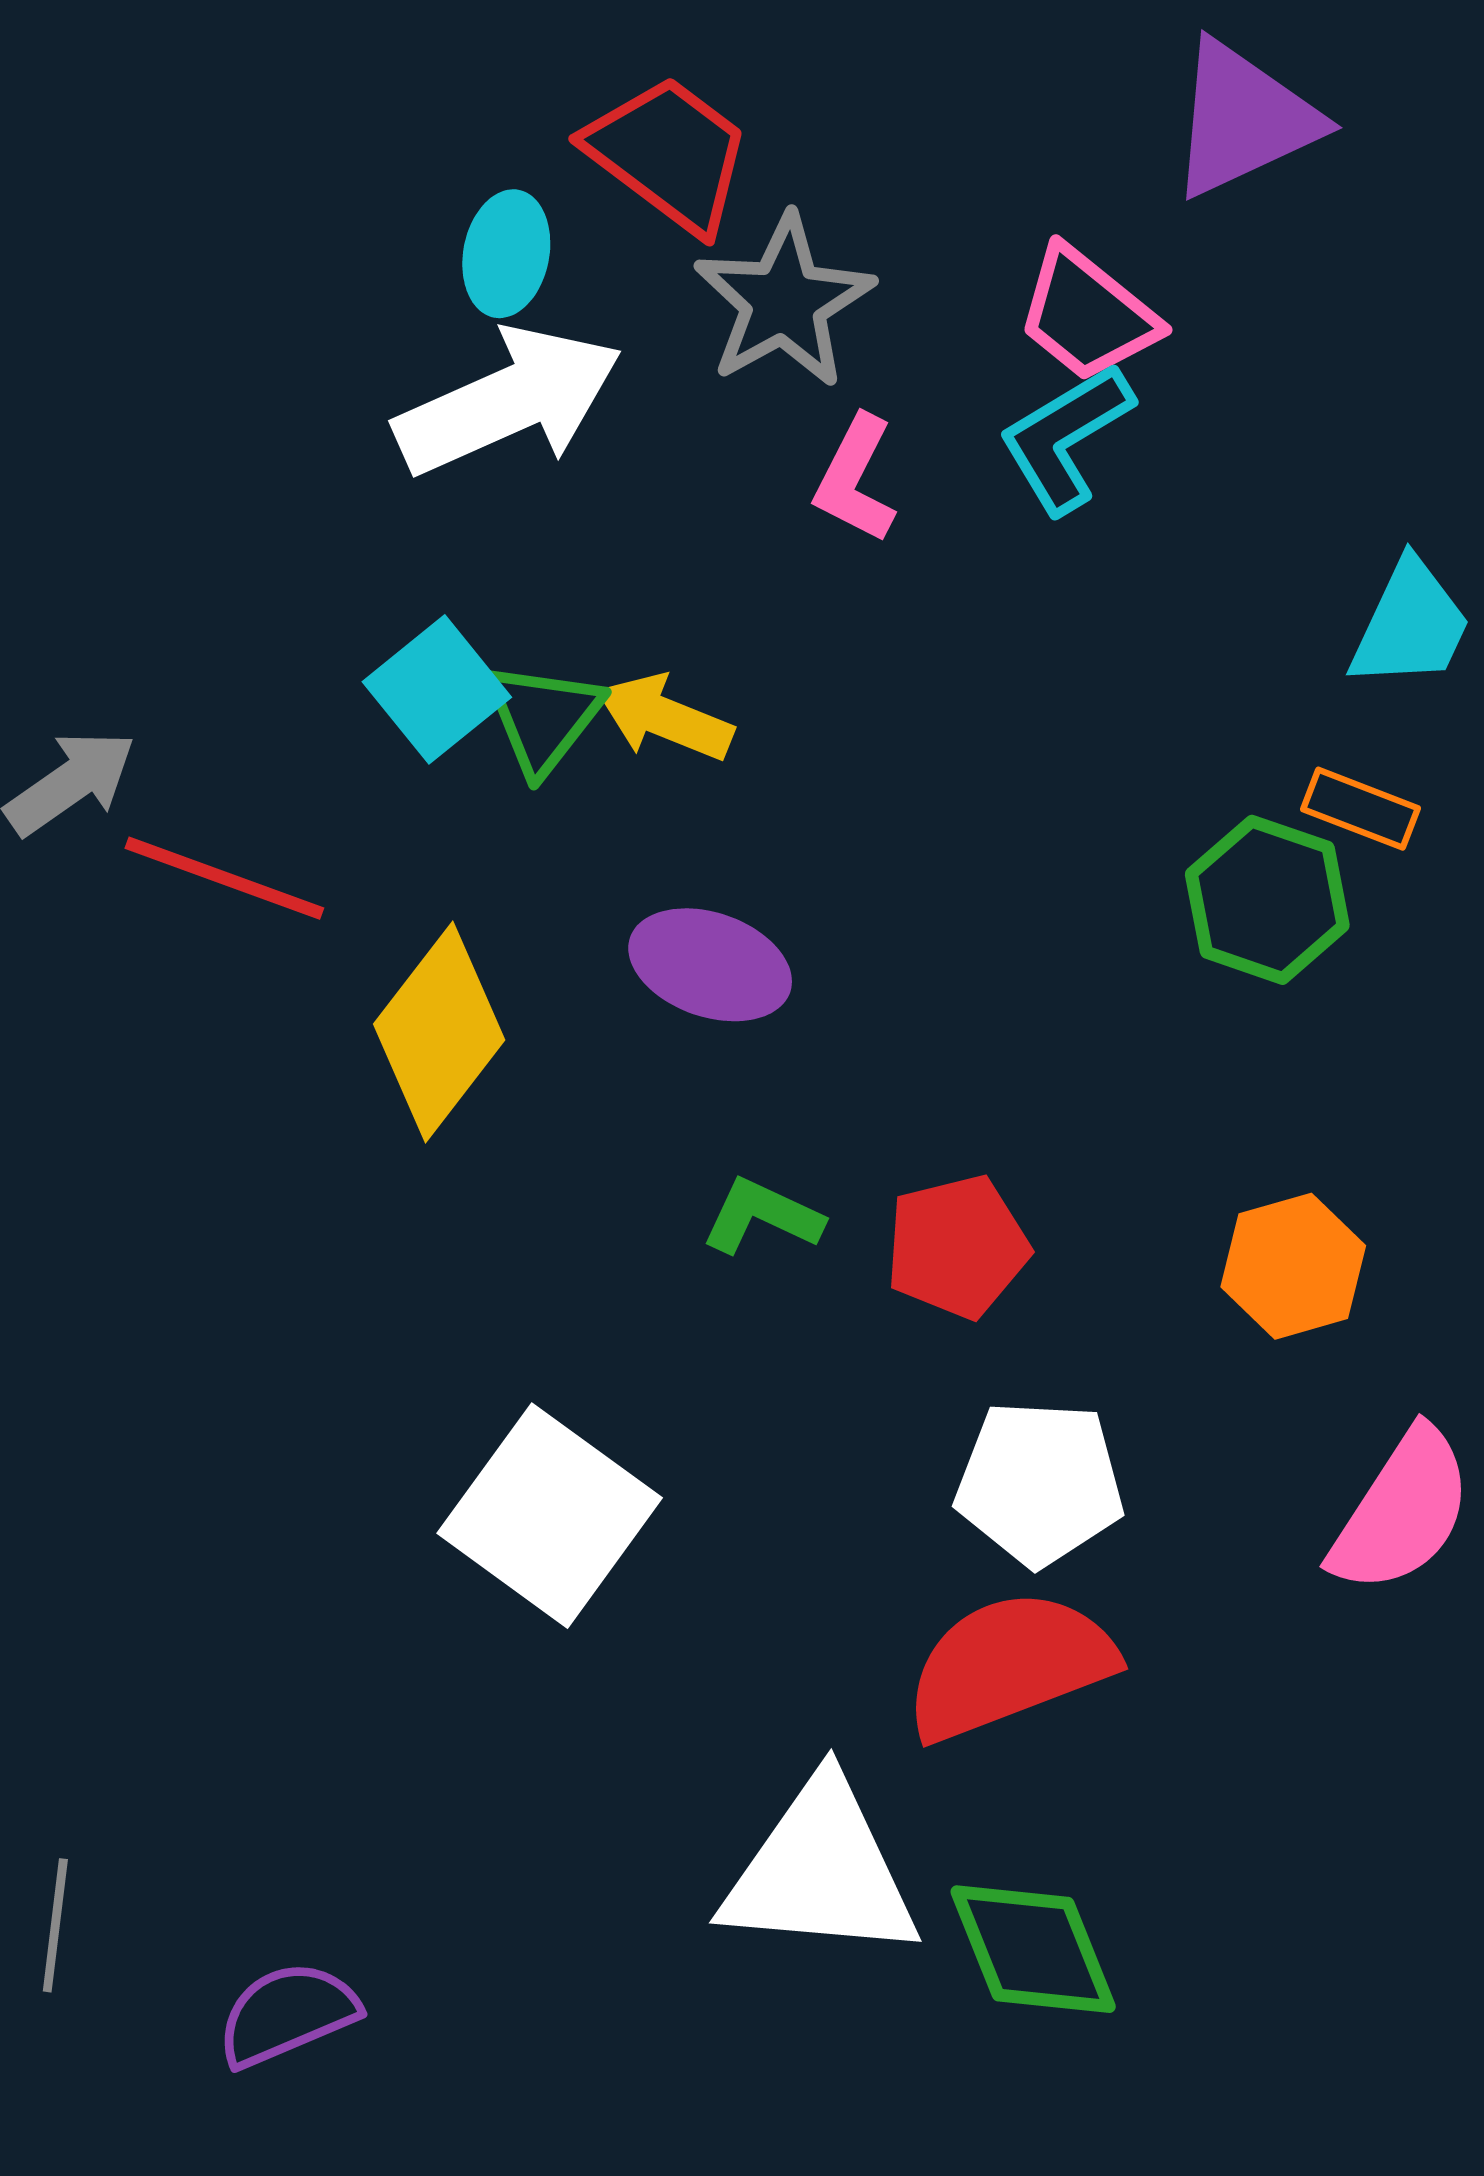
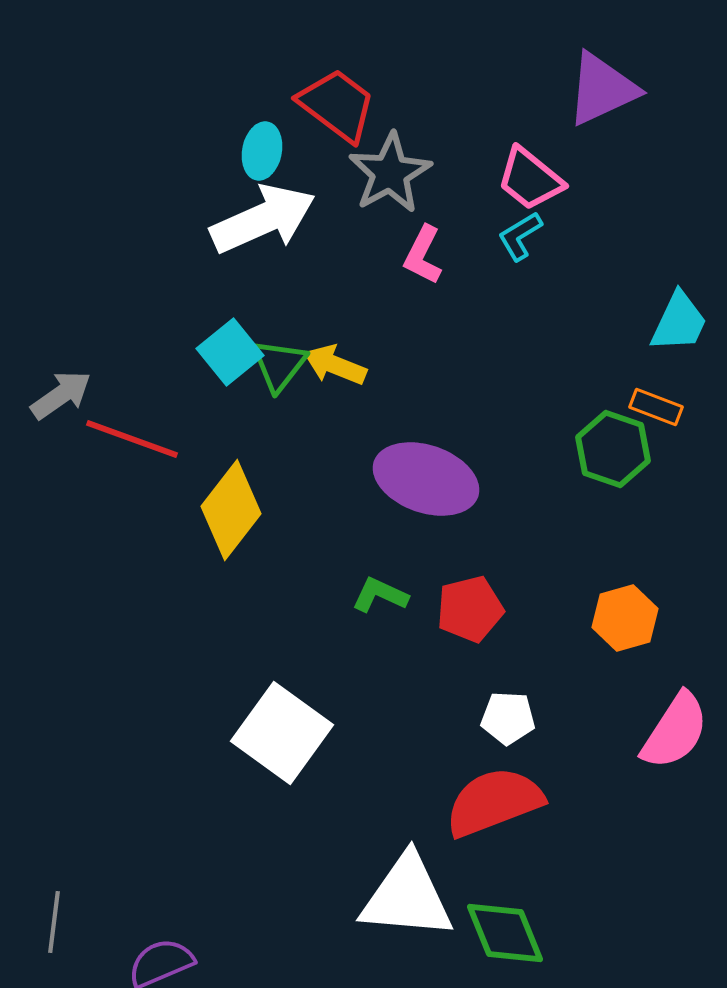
cyan L-shape: (1066, 438) -> (520, 236), size x0.7
purple ellipse: (710, 965) -> (426, 479), moved, size x1.4
white pentagon: (1040, 1483) -> (508, 718), size x0.7

